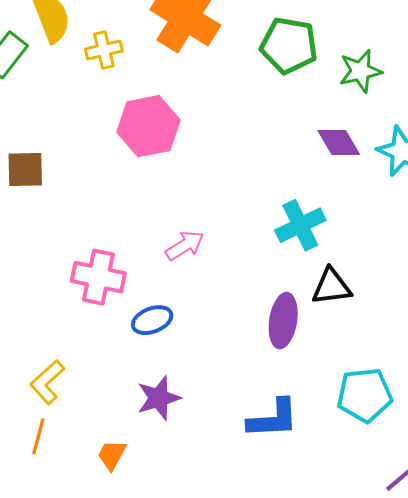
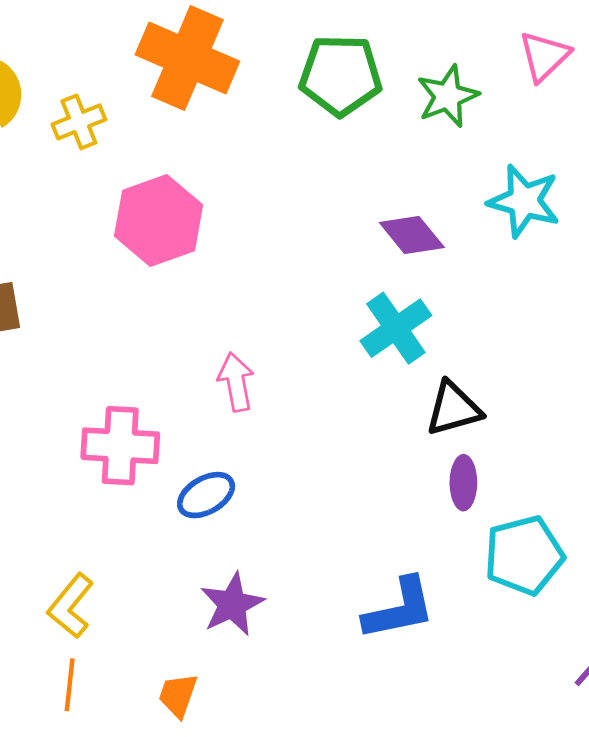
purple diamond: (339, 142) -> (412, 235), moved
pink arrow: (185, 245) -> (236, 382), turned -60
purple ellipse: (283, 321) -> (463, 483), moved, size x0.7

